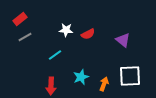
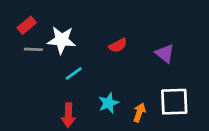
white star: (66, 30) -> (62, 40), moved, size x1.5
gray line: (25, 37) -> (33, 49), turned 32

